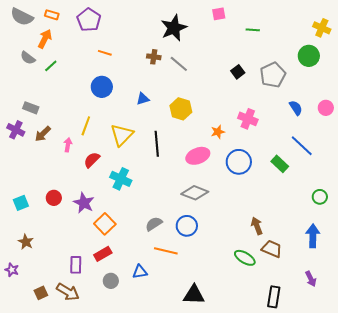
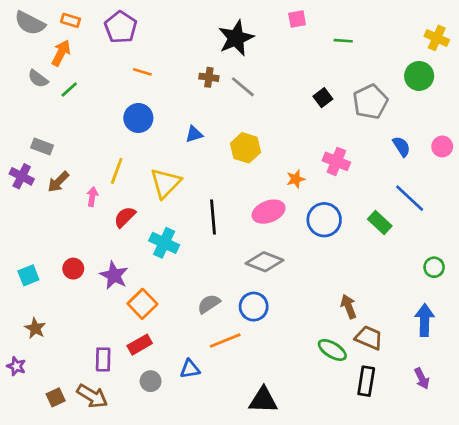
black line: (157, 144) -> (213, 217), moved
orange line: (166, 251) -> (225, 340), turned -35
black rectangle: (274, 297) -> (366, 381), moved

